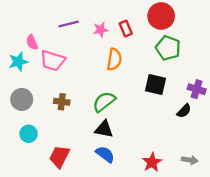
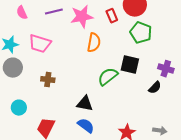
red rectangle: (126, 29) -> (112, 16), moved
pink star: (101, 30) -> (82, 17), size x1.6
pink semicircle: (32, 42) -> (22, 13), moved
gray circle: (22, 99) -> (13, 68), moved
green semicircle: (104, 102) -> (108, 77), moved

